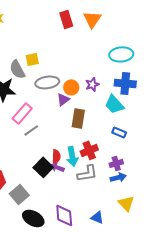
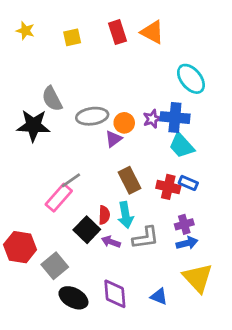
orange triangle: (92, 19) -> (152, 32), turned -36
cyan ellipse: (121, 54) -> (191, 79), turned 55
yellow square: (32, 59) -> (72, 37), moved
blue cross: (125, 83) -> (175, 118), moved
pink rectangle: (22, 113) -> (59, 198), moved
brown rectangle: (78, 118) -> (130, 180), moved, turned -36
red cross: (89, 150) -> (168, 187), moved, turned 36
purple arrow: (57, 167) -> (111, 242), moved
yellow triangle: (126, 203) -> (198, 278), size x1.4

